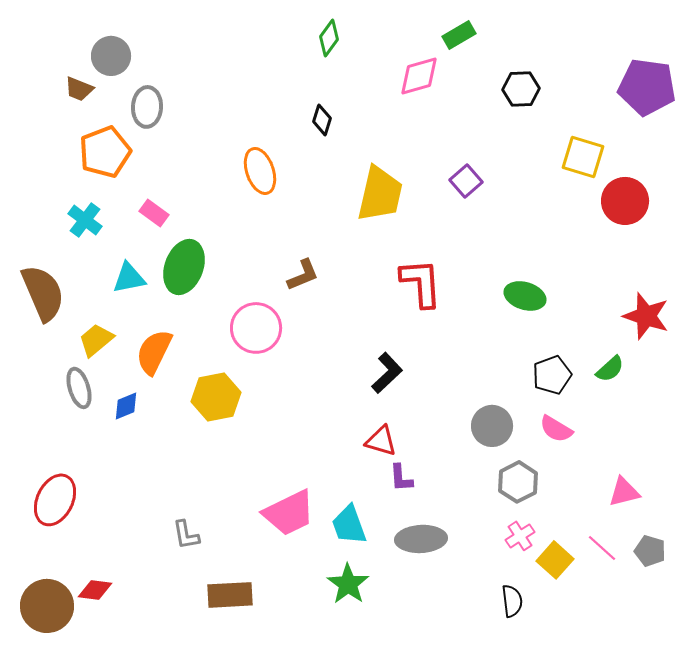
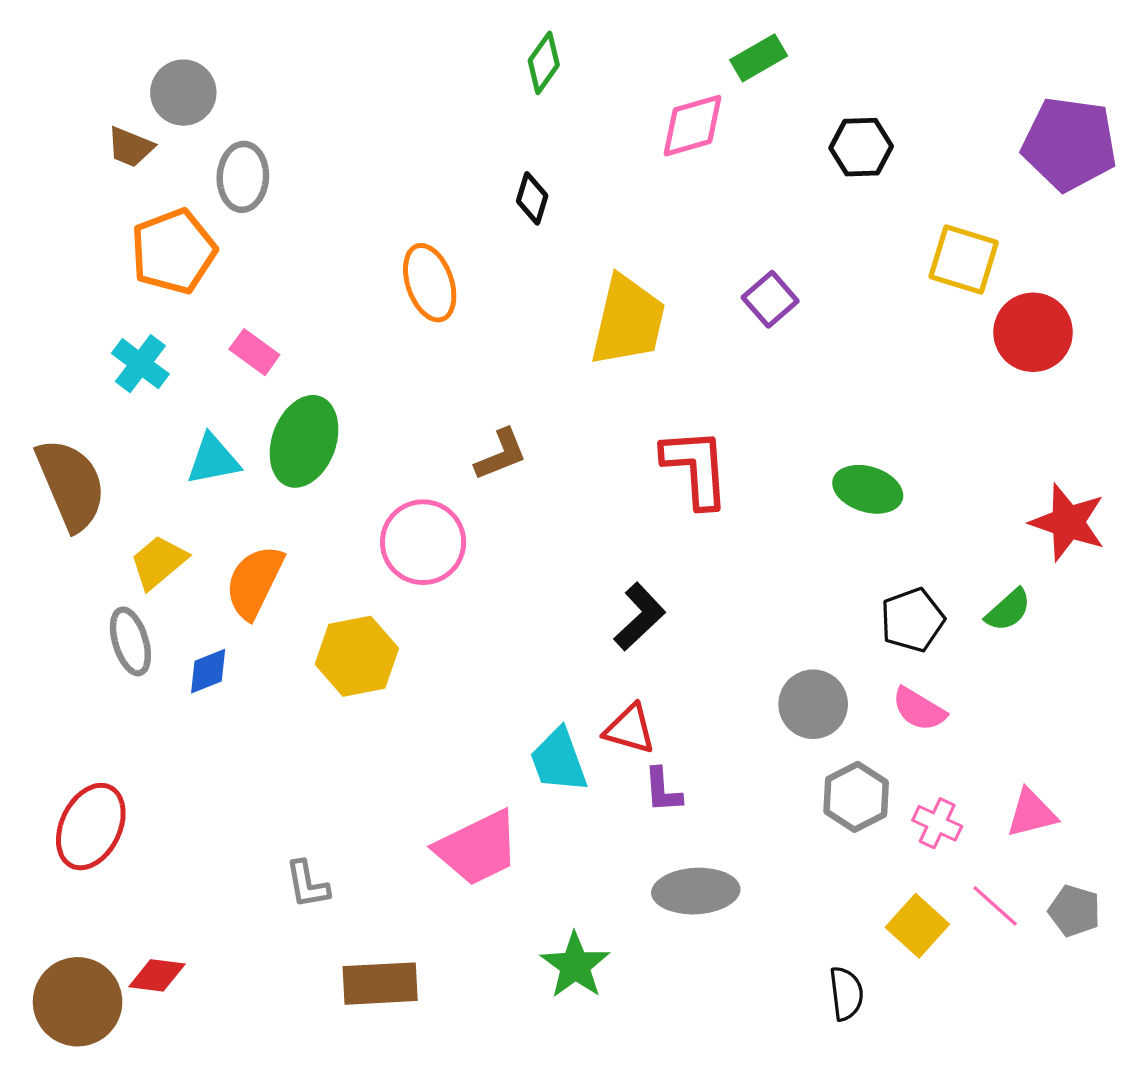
cyan trapezoid: (349, 525) -> (559, 760), moved
pink cross: (520, 536) -> (937, 823), moved, turned -32

